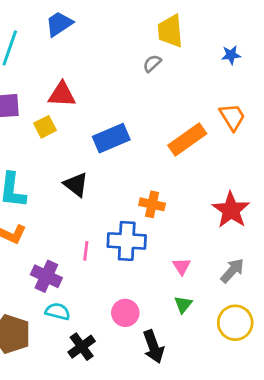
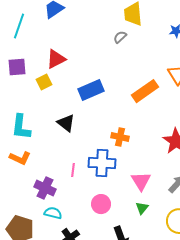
red triangle: (62, 94) -> (56, 59), turned -30
pink triangle: (182, 266) -> (141, 181), size x1.5
pink circle: (125, 313) -> (101, 204), moved

